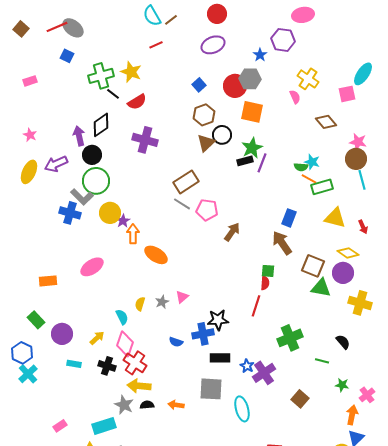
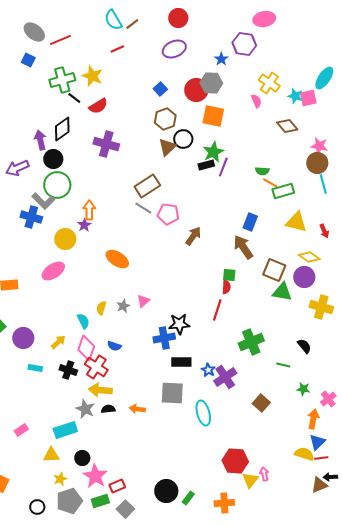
red line: (57, 27) -> (60, 40), moved
cyan star: (312, 162) -> (295, 96), moved
yellow circle: (110, 213) -> (65, 239), moved
orange arrow: (133, 234) -> (89, 210), moved
blue semicircle: (176, 342) -> (114, 346), moved

